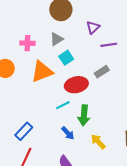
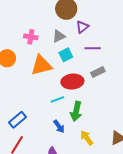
purple triangle: (93, 27) -> (82, 27), moved
purple line: (109, 45) -> (93, 48), moved

